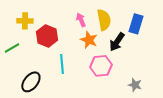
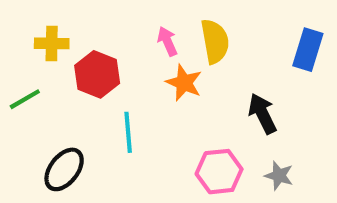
blue rectangle: (136, 24) -> (308, 50), moved
black arrow: (117, 42) -> (262, 114), moved, turned 120
pink hexagon: (101, 66) -> (219, 172), moved

